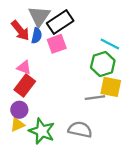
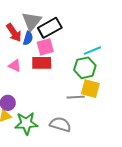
cyan line: (110, 44) -> (92, 51), turned -54
red rectangle: (25, 85) -> (42, 63), moved, turned 48
green star: (42, 131) -> (26, 123), turned -30

